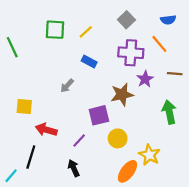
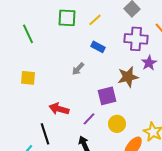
yellow square: (24, 107) -> (28, 78), moved
yellow circle: (118, 138) -> (117, 124), moved
black line: (31, 157) -> (45, 134), turned -35

